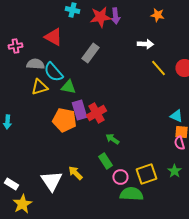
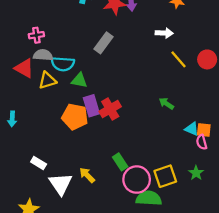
red triangle: (53, 37) -> (24, 68), moved
pink cross: (15, 46) -> (36, 35), moved
cyan semicircle: (53, 72) -> (63, 64), turned -45
cyan triangle: (176, 116) -> (192, 129), moved
green arrow: (112, 139) -> (166, 104), moved
pink circle: (120, 177) -> (137, 180), size x1.6
white rectangle: (11, 184) -> (39, 163), moved

